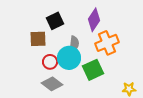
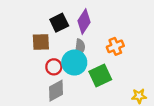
purple diamond: (94, 20) -> (84, 22), moved
orange cross: (107, 43) -> (115, 46), size x0.7
gray diamond: (52, 84) -> (56, 91), turned -65

